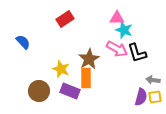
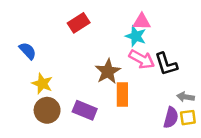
cyan star: (124, 30) -> (136, 36), moved
yellow star: (61, 69) -> (42, 84), moved
orange rectangle: (86, 78) -> (122, 95), moved

